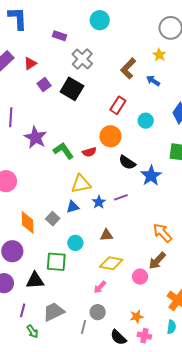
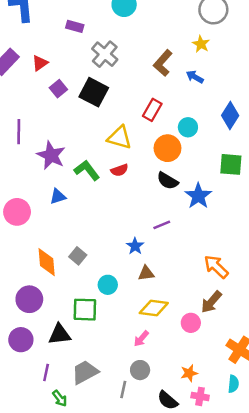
orange circle: (110, 136) -> (167, 148), moved
yellow triangle: (81, 184) -> (119, 138), moved, turned 30
blue star: (99, 202) -> (135, 246), moved
blue triangle: (73, 207) -> (58, 196), moved

